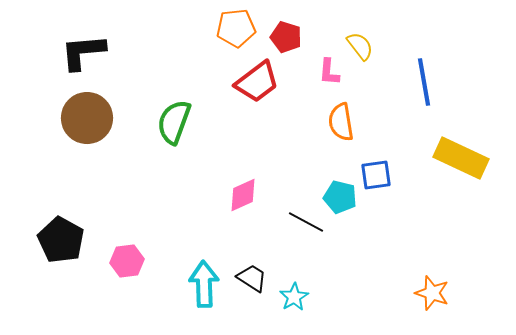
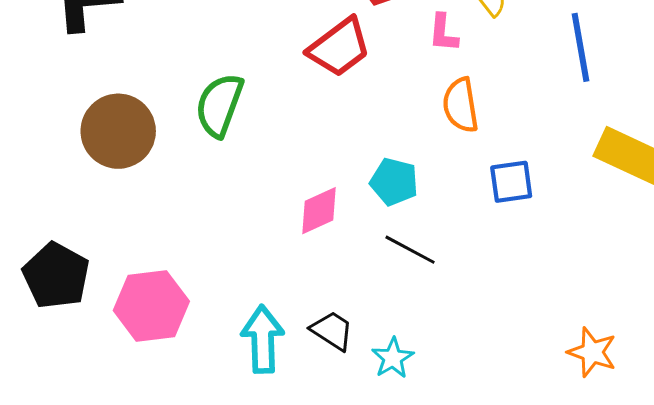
brown circle: (87, 118) -> (118, 131), moved
cyan pentagon: (340, 197) -> (394, 182), moved
pink hexagon: (127, 261) -> (151, 306), size x1.5

